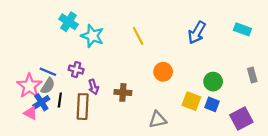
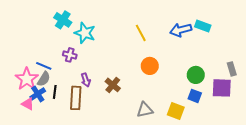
cyan rectangle: (242, 29) -> (203, 26), moved
blue arrow: (197, 33) -> (181, 30), turned 45
yellow line: (138, 36) -> (141, 33), moved
purple cross: (76, 70) -> (70, 55), moved
brown cross: (123, 92) -> (113, 85), turned 35
yellow square: (191, 101) -> (176, 111), moved
purple square: (241, 119) -> (222, 88), moved, turned 30

